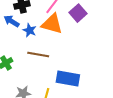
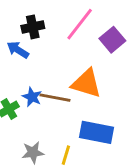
orange triangle: (52, 24) -> (86, 83), moved
blue star: (30, 30) -> (32, 97), moved

